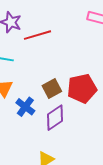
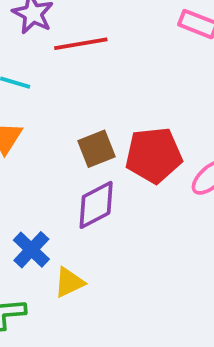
blue cross: (25, 107) -> (31, 250), moved

